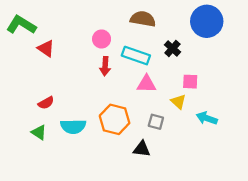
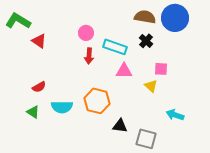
brown semicircle: (143, 19) -> (145, 17), moved
cyan arrow: (207, 118) -> (175, 115), moved
gray square: (156, 122) -> (146, 139), moved, size x1.5

